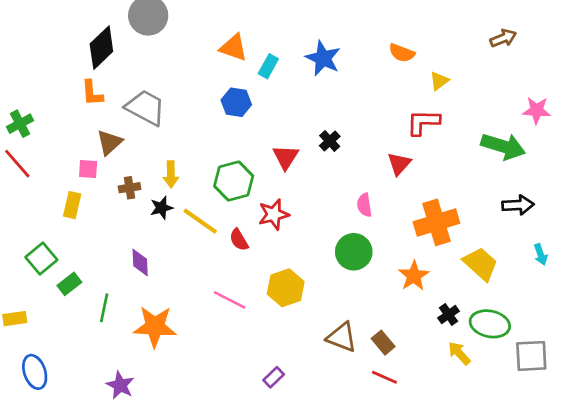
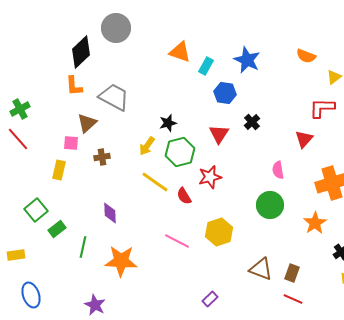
blue hexagon: (236, 102) -> (225, 93), moved
yellow arrow: (171, 174) -> (147, 146), moved, turned 36
black star: (162, 208) -> (168, 123), moved
brown rectangle: (383, 343) -> (292, 273), turned 60

